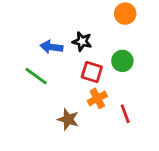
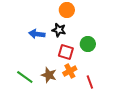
orange circle: (125, 14) -> (67, 10), moved
green line: (36, 76) -> (25, 77), moved
brown star: (68, 119) -> (49, 75), moved

